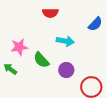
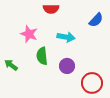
pink star: (19, 47) -> (29, 34), moved, turned 30
green semicircle: (41, 60) -> (42, 56), turned 36

